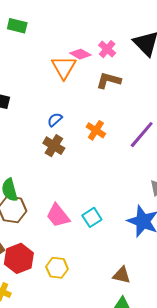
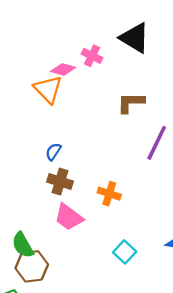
brown L-shape: (109, 80) -> (131, 103), moved
orange cross: (96, 130) -> (109, 194), moved
pink trapezoid: (58, 216) -> (69, 217), moved

